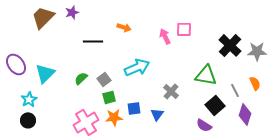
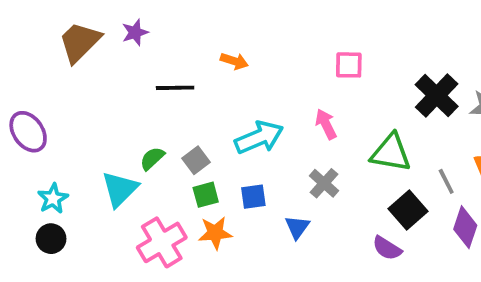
pink arrow: (165, 36) -> (326, 124), moved
cyan triangle: (45, 73) -> (120, 189), moved
blue square: (134, 108) -> (253, 197), moved

